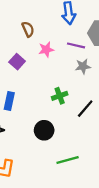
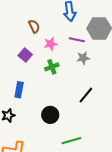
green cross: (60, 96) -> (52, 67), moved

